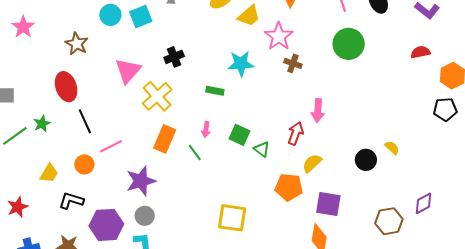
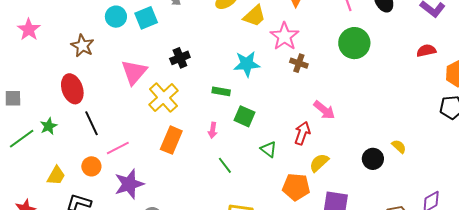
pink arrow: (318, 111) -> (324, 110), turned -55
green square: (240, 135) -> (245, 116), moved
green line: (195, 153) -> (225, 165), moved
purple star: (141, 181) -> (129, 184), moved

